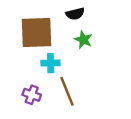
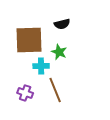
green star: (83, 40) -> (59, 52), moved

